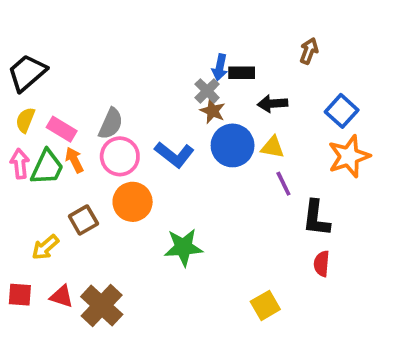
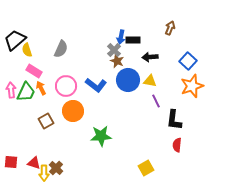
yellow semicircle: (25, 120) -> (27, 50), moved, turned -40
gray semicircle: (111, 124) -> (61, 49), moved
yellow arrow: (45, 247) -> (44, 173), moved, turned -49
brown cross: (102, 305) -> (56, 168), size x0.6

